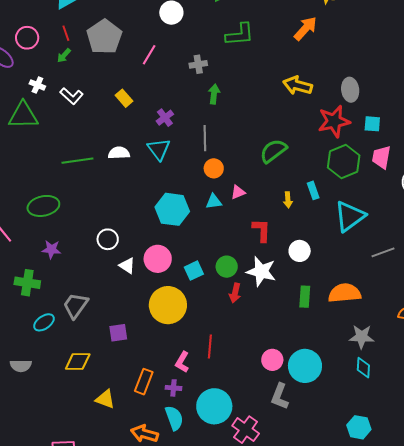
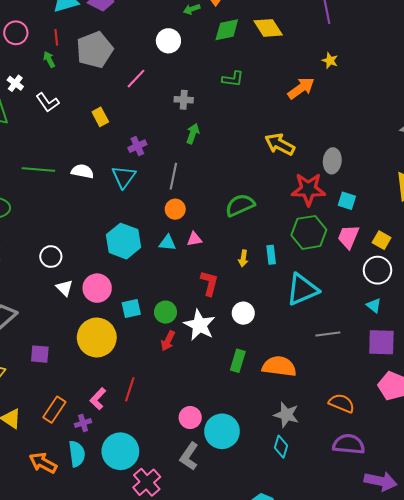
green L-shape: (240, 34) -> (233, 79), size x0.7
green arrow: (64, 55) -> (49, 59), turned 98
purple cross: (173, 388) -> (83, 423), turned -35

